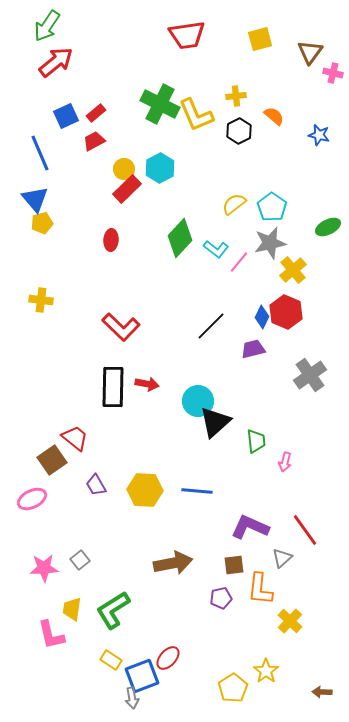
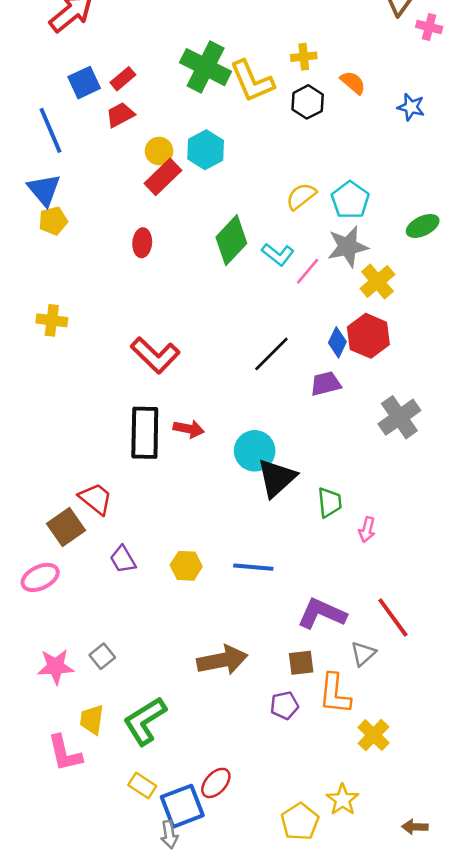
yellow hexagon: (145, 490) -> (186, 566), size x0.7

